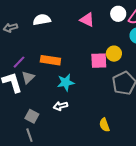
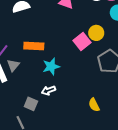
pink square: (99, 61) -> (82, 41), turned -30
gray square: (32, 116) -> (31, 104), moved

